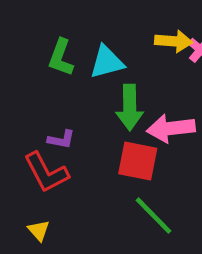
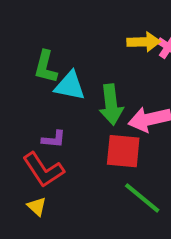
cyan triangle: (107, 62) -> (70, 86), moved, turned 32
yellow triangle: (39, 230) -> (37, 207), moved

